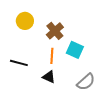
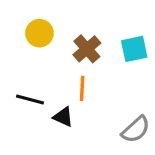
cyan square: (75, 50) -> (134, 49), moved, turned -36
black triangle: (49, 77) -> (63, 117), moved

